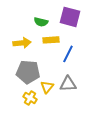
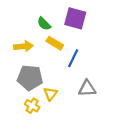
green semicircle: (41, 22) -> (44, 24), turned 32
yellow rectangle: (51, 40) -> (55, 43), turned 35
gray triangle: (68, 84) -> (87, 88), moved

